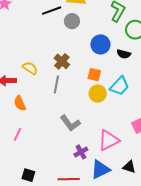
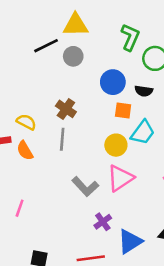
orange square: (94, 75) -> (123, 110), moved
orange semicircle: (20, 103) -> (25, 151), moved
pink triangle: (109, 140) -> (120, 178), moved

